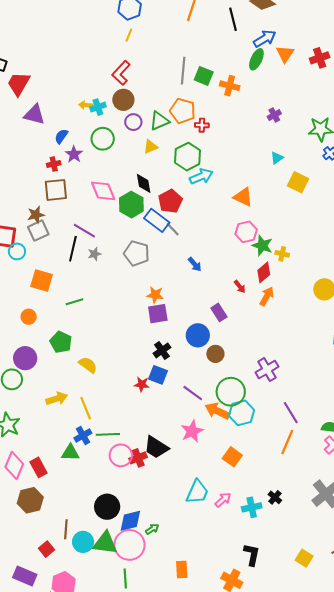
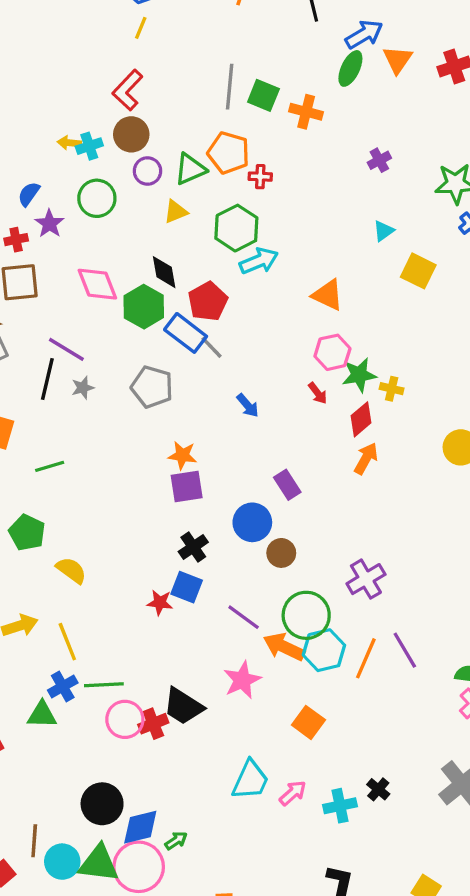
green star: (262, 245) -> (359, 375), turned -30
red arrow: (240, 287) -> (318, 393), moved
orange line: (287, 442) -> (366, 658), moved

